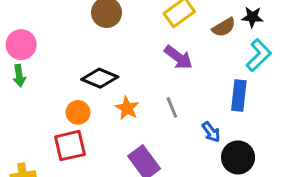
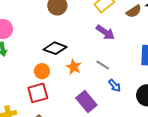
gray line: (172, 107) -> (103, 65), turned -32
blue arrow: (211, 132) -> (115, 86), moved

